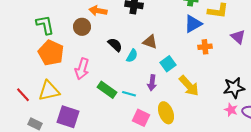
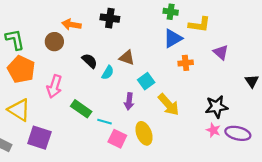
yellow triangle: (49, 91) -> (19, 110), turned 45
cyan line: (129, 94) -> (105, 122), moved

